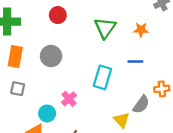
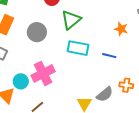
green triangle: (105, 28) -> (71, 20), moved
cyan rectangle: (102, 77) -> (78, 48), moved, turned 70
pink cross: (69, 99) -> (43, 73), size x1.6

